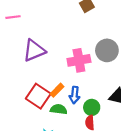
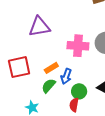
red square: (38, 96) -> (19, 67), moved, turned 30
green semicircle: (59, 109) -> (49, 86), turned -70

